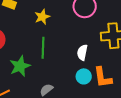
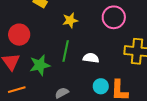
white semicircle: (82, 53) -> (91, 58), moved, turned 77

